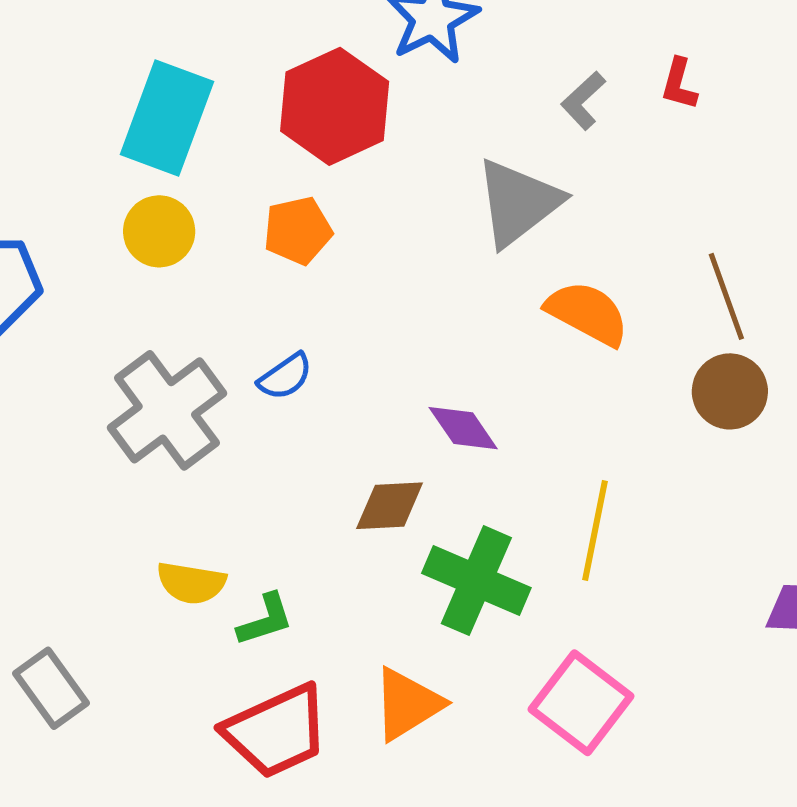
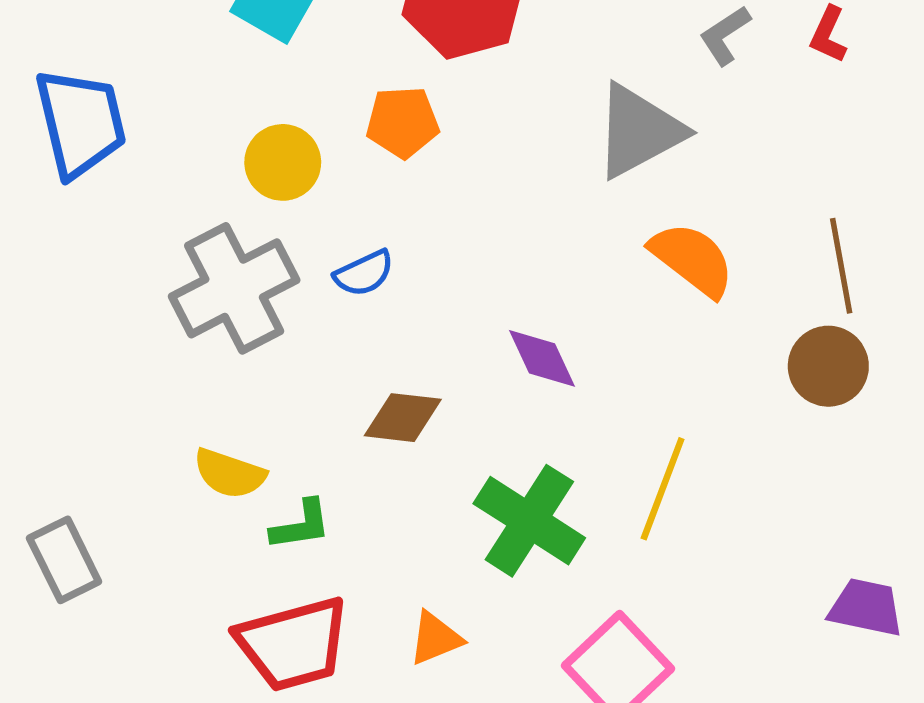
yellow circle: (159, 231) -> (283, 162), moved
brown diamond: (390, 506) -> (403, 418), moved
orange triangle: (407, 704) -> (435, 638), size x0.7

